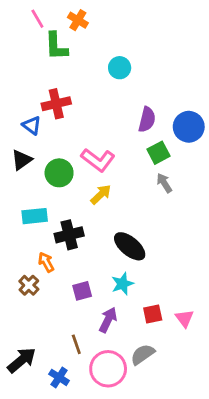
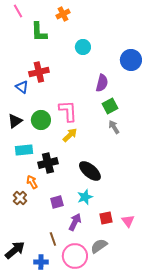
pink line: (37, 19) -> (18, 11), moved
orange cross: (78, 20) -> (63, 14), moved, turned 32
blue circle: (189, 127) -> (131, 60), moved
black triangle: (22, 160) -> (15, 121), moved
pink L-shape: (98, 160) -> (68, 111), turned -130
blue cross: (59, 377) -> (41, 262), turned -32

